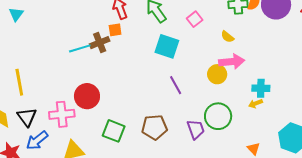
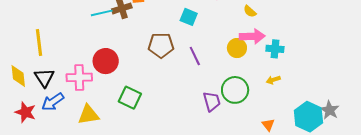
cyan square: (167, 46) -> (189, 17), size x0.7
cyan cross: (261, 88) -> (275, 49), moved
brown pentagon: (154, 127) -> (161, 45), moved

